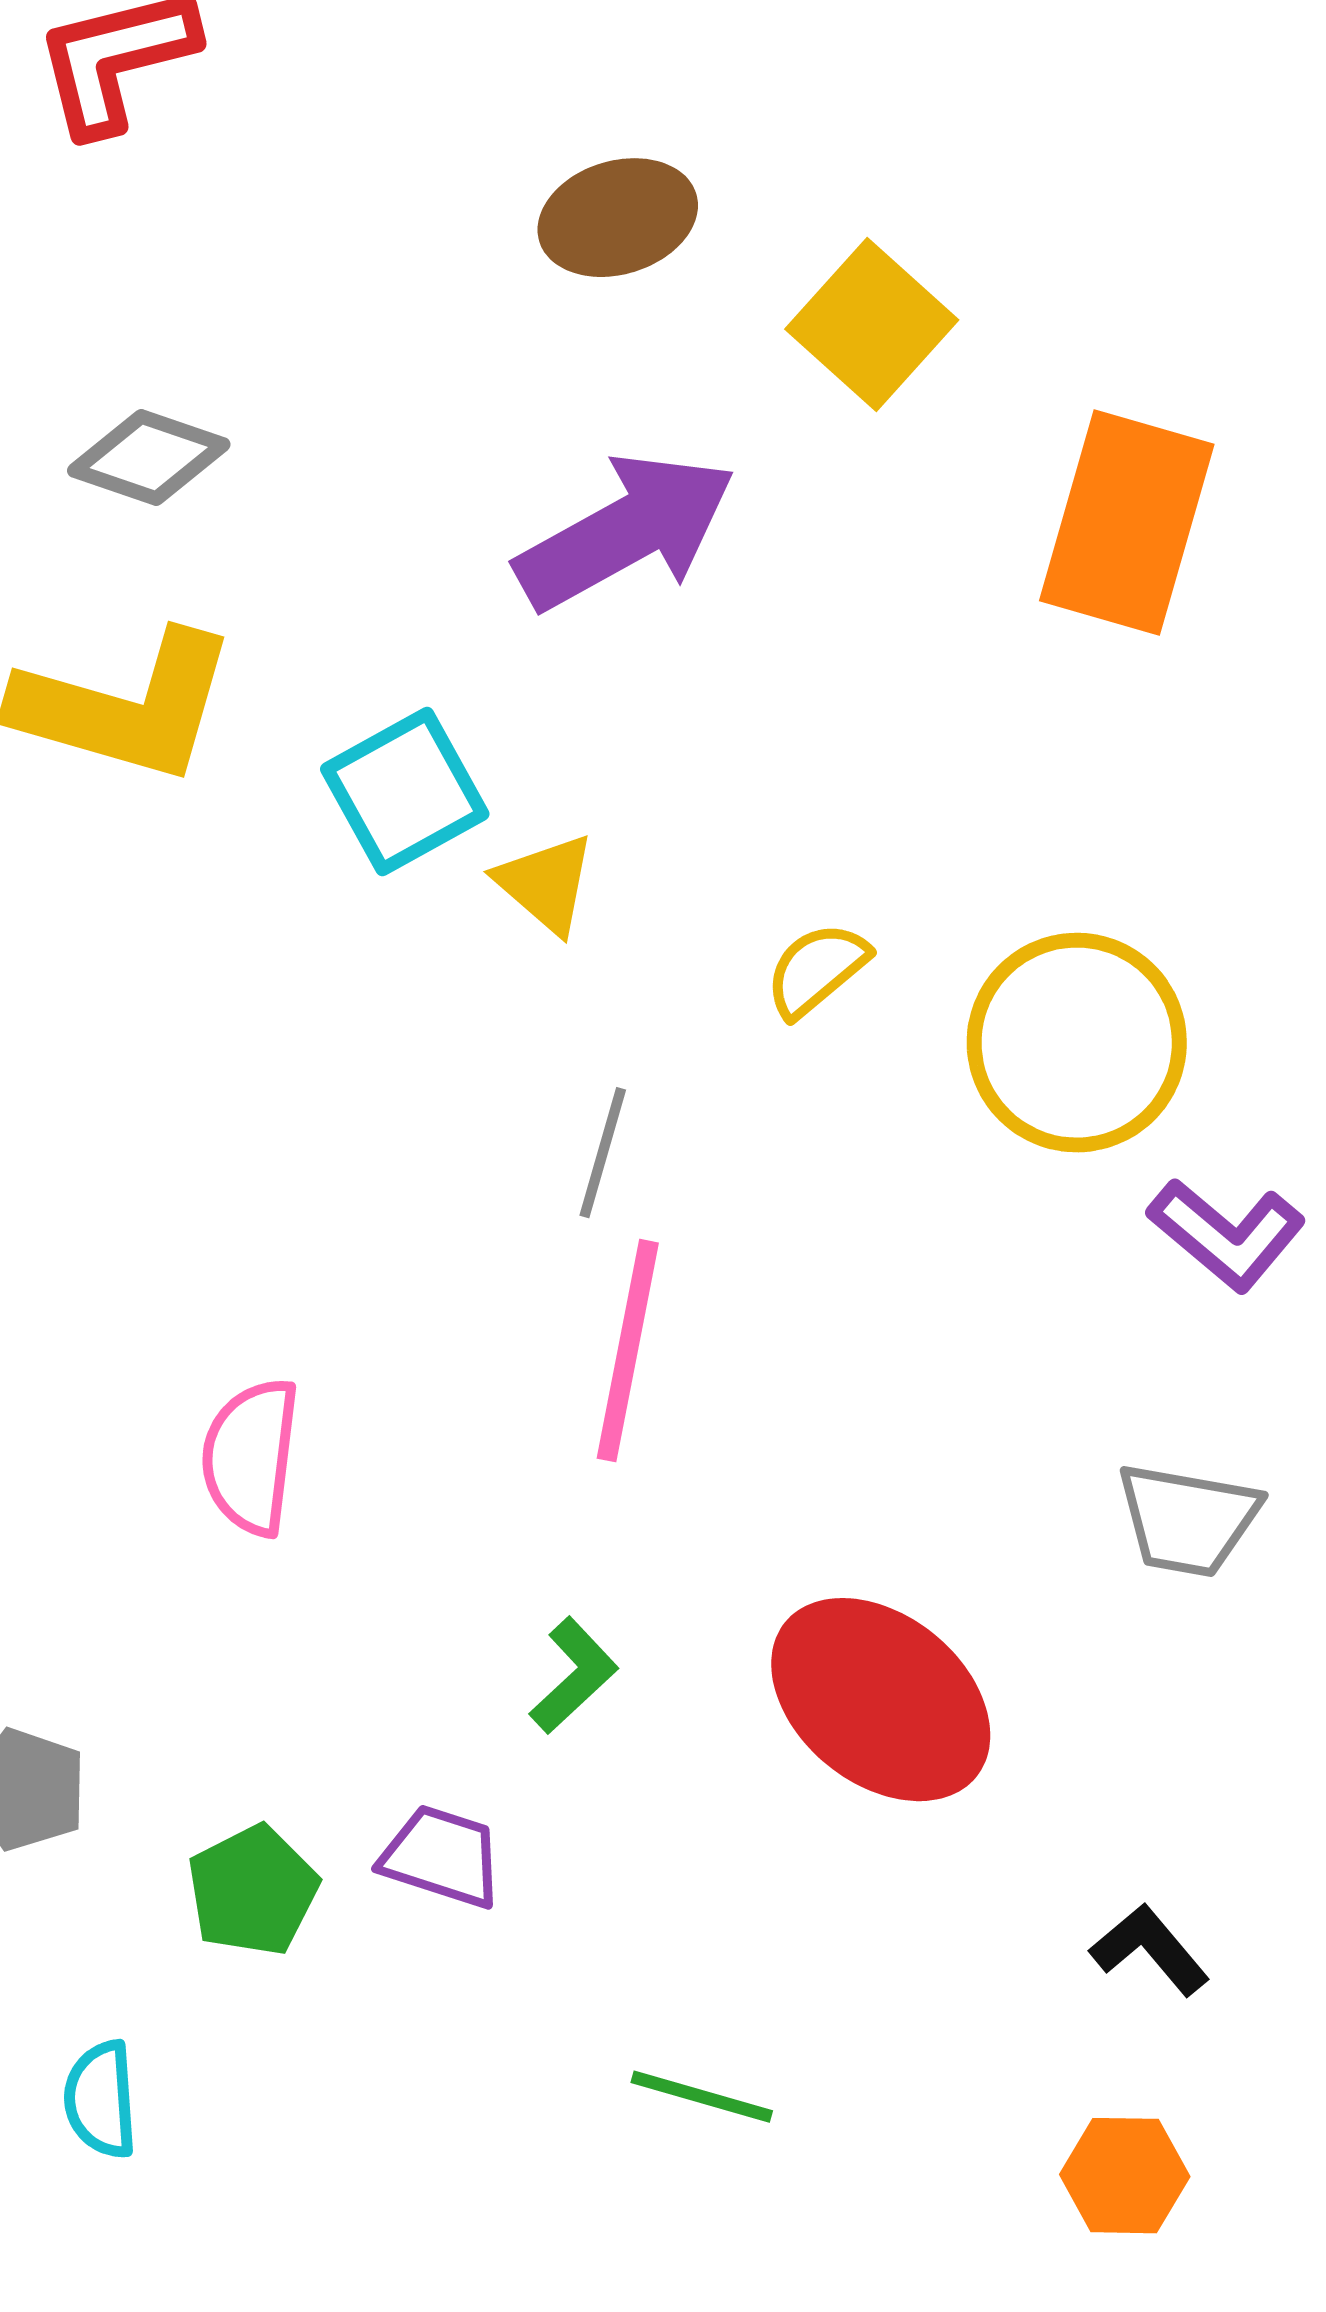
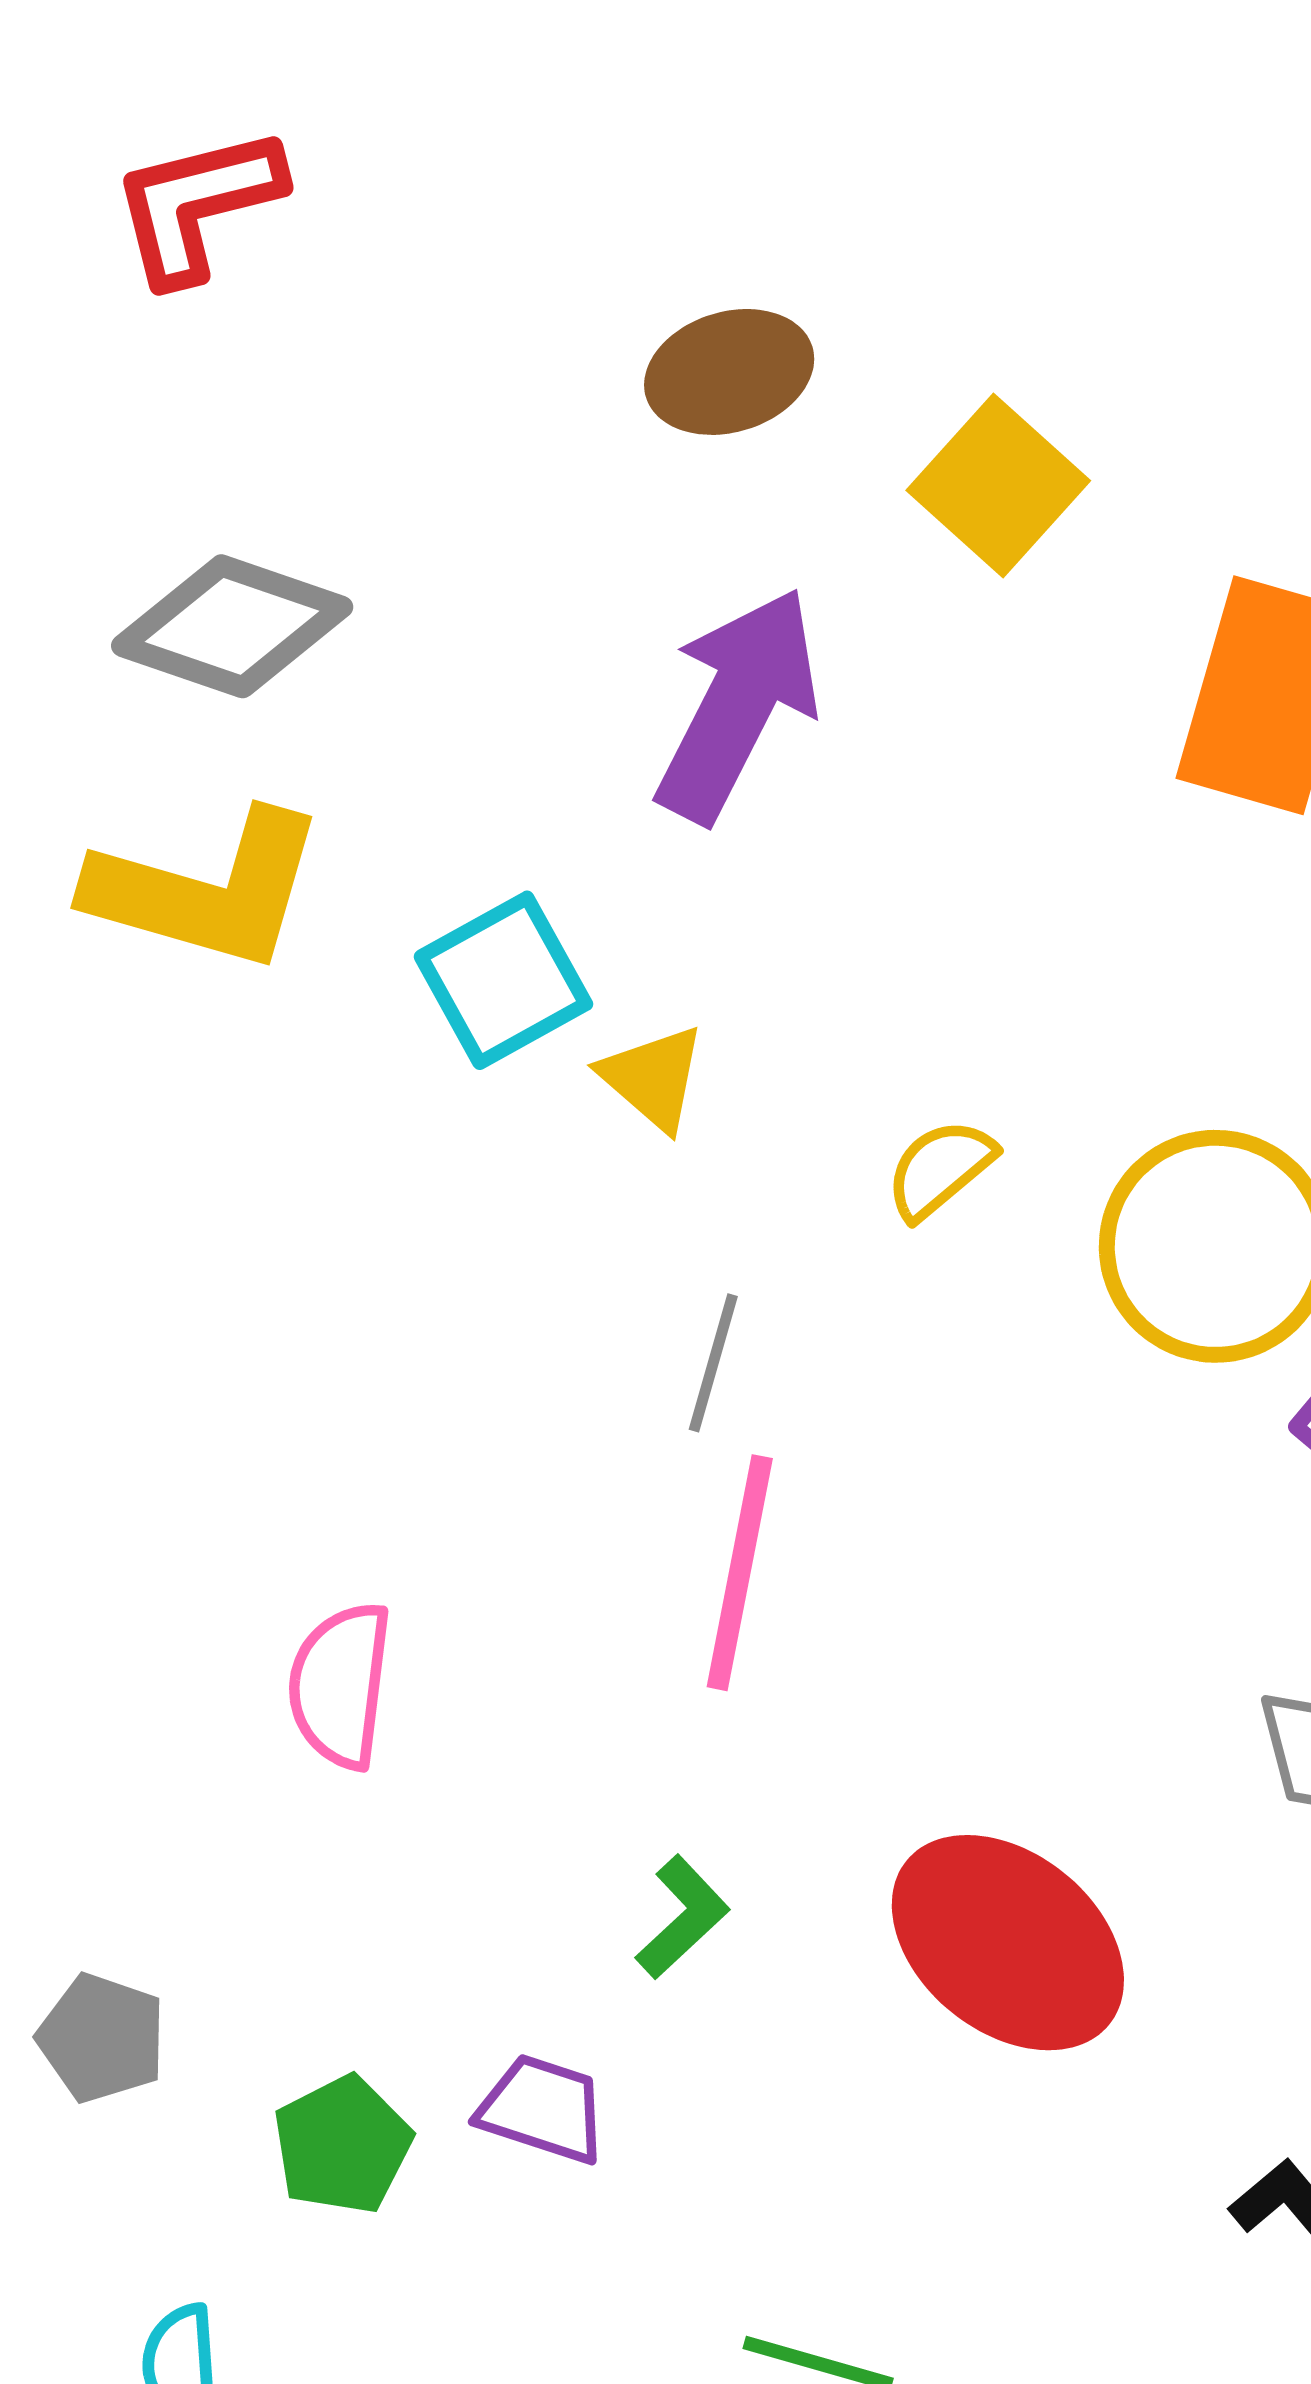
gray diamond: (149, 458) -> (232, 626), size x1.4
purple arrow: (626, 532) -> (738, 705), turned -34

